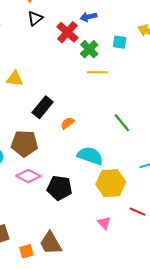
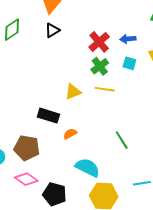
blue arrow: (88, 17) -> (128, 39), moved
red cross: (67, 32) -> (99, 42), moved
yellow triangle: (15, 79) -> (73, 92), moved, turned -36
black rectangle: (43, 107) -> (48, 116), turned 60

